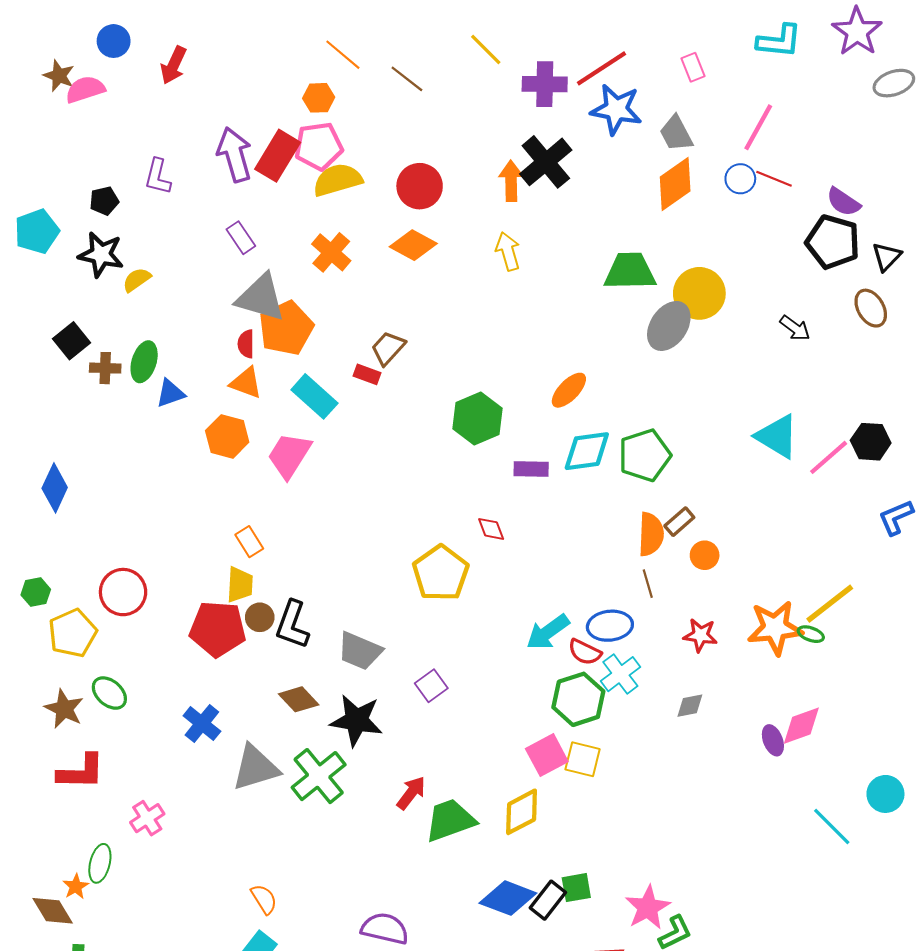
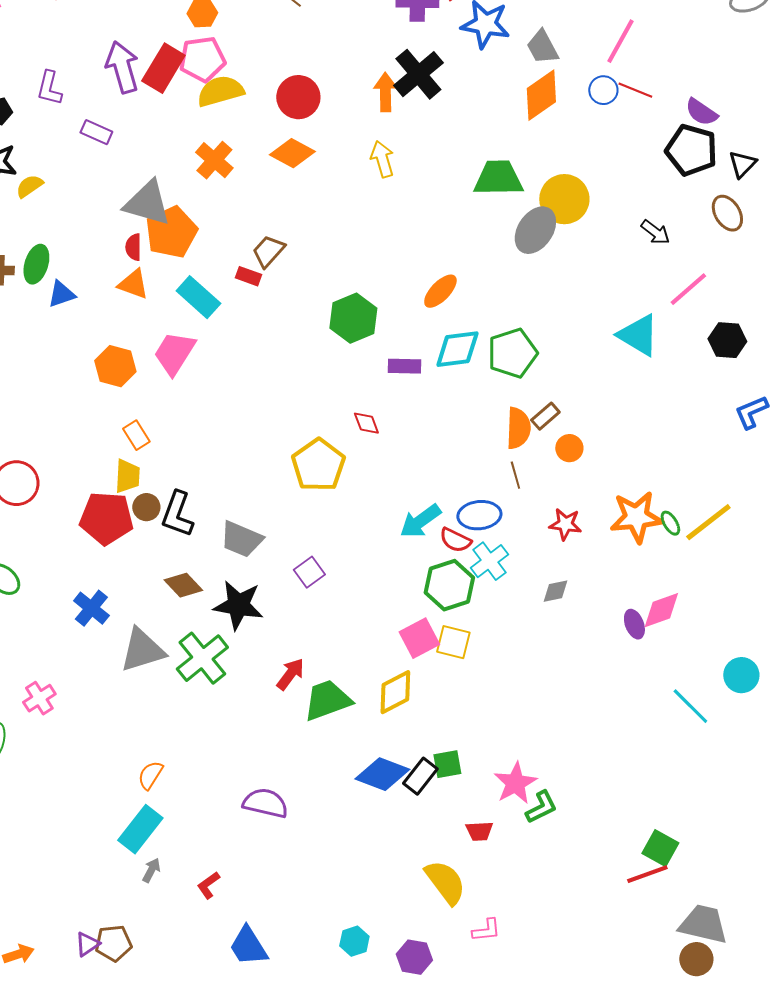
purple rectangle: (241, 238) -> (96, 132), moved, turned -32
orange hexagon: (227, 436) -> (115, 366), moved
pink line: (829, 457) -> (688, 289), moved
yellow line: (830, 604) -> (708, 522), moved
green ellipse: (811, 634) -> (670, 523), turned 40
orange semicircle: (264, 899) -> (150, 775), turned -116

